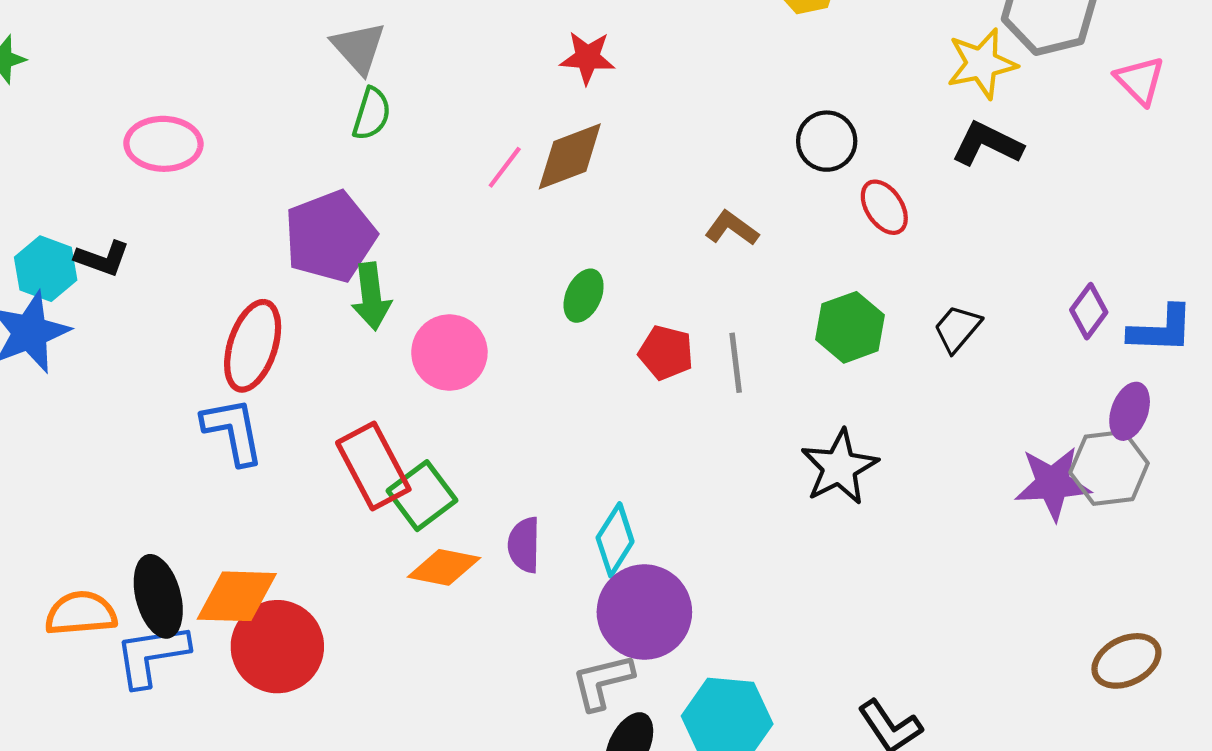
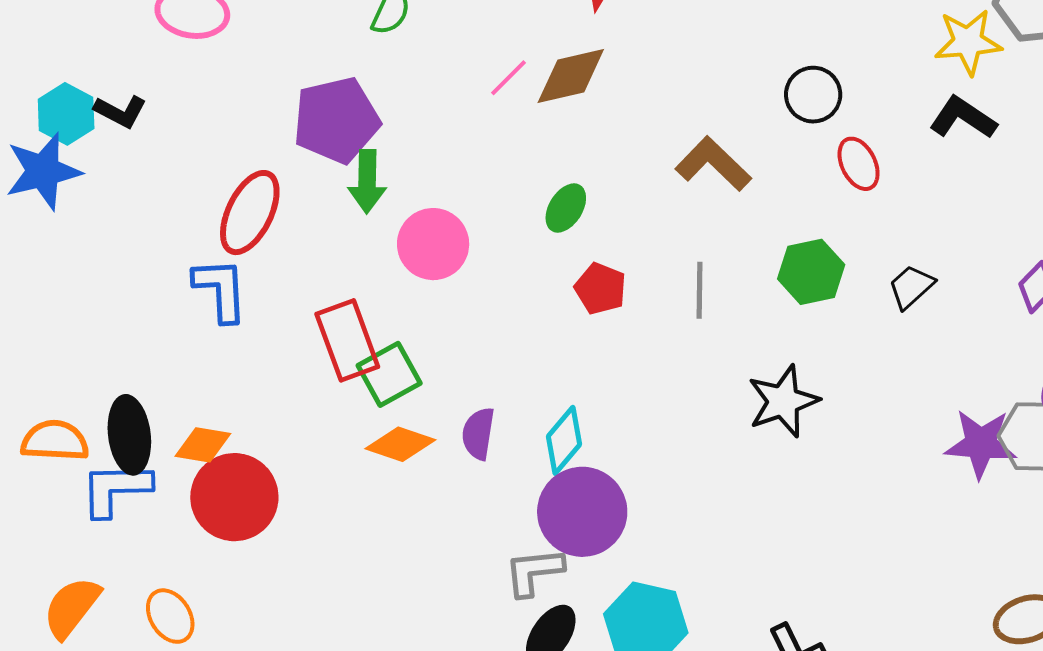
brown L-shape: (732, 228) -> (713, 164), size x1.5
red pentagon: (666, 353) -> (600, 289), moved
orange diamond: (237, 596) -> (203, 445), size x0.7

